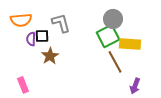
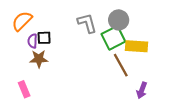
orange semicircle: (21, 20) -> (22, 21), turned 140
gray L-shape: (61, 23) -> (87, 23), moved
brown star: (50, 56) -> (39, 59), moved, turned 30

